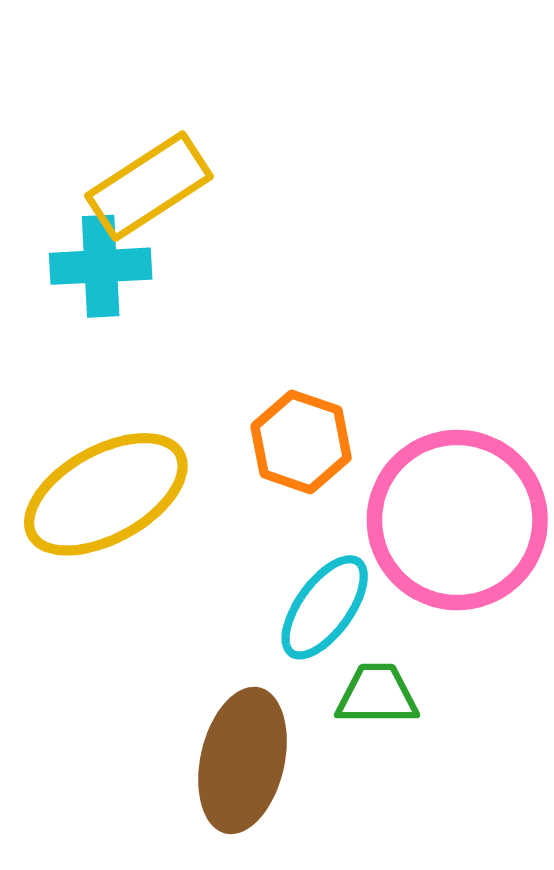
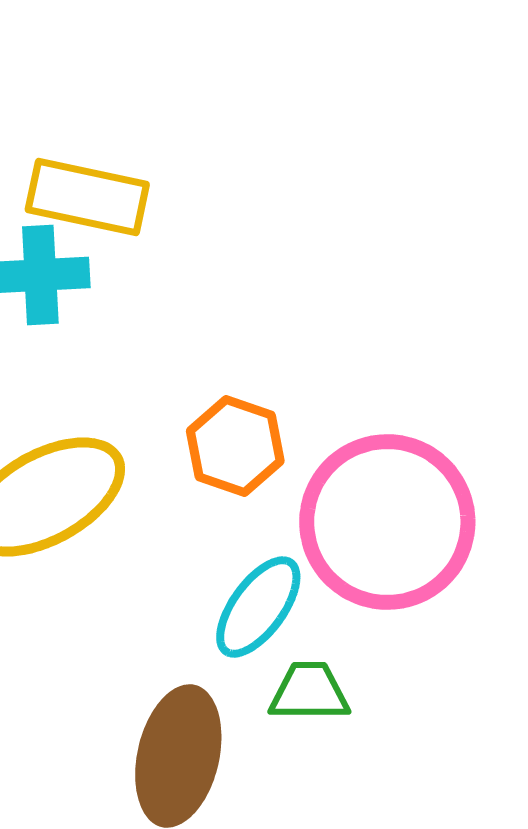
yellow rectangle: (149, 186) -> (87, 197), turned 45

